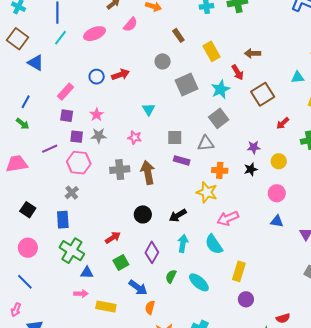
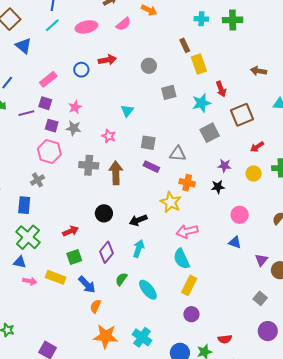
brown rectangle: (178, 35) -> (185, 45), moved
brown arrow: (253, 53) -> (259, 71), moved
red arrow: (121, 75) -> (107, 60), moved
gray square: (187, 84) -> (169, 92), size x0.7
gray square: (219, 118) -> (210, 133), moved
purple line: (50, 149) -> (26, 113), moved
yellow circle: (279, 161) -> (254, 174), moved
cyan semicircle: (214, 244) -> (181, 259), moved
blue triangle: (87, 273) -> (20, 262), moved
yellow rectangle: (106, 307) -> (56, 277), moved

